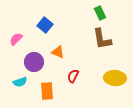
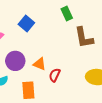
green rectangle: (100, 13) -> (67, 13), moved
orange triangle: (58, 52) -> (40, 64), moved

